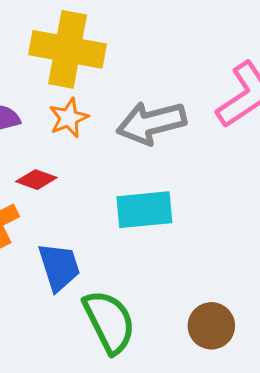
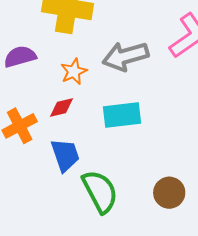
orange star: (69, 118) -> (74, 72), moved
red diamond: (36, 180) -> (62, 108), moved, turned -32

